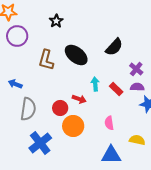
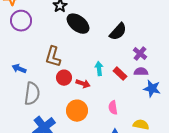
black ellipse: (76, 55) -> (78, 24), moved
brown L-shape: (46, 60) -> (53, 57), moved
red circle: (60, 108) -> (64, 78), moved

